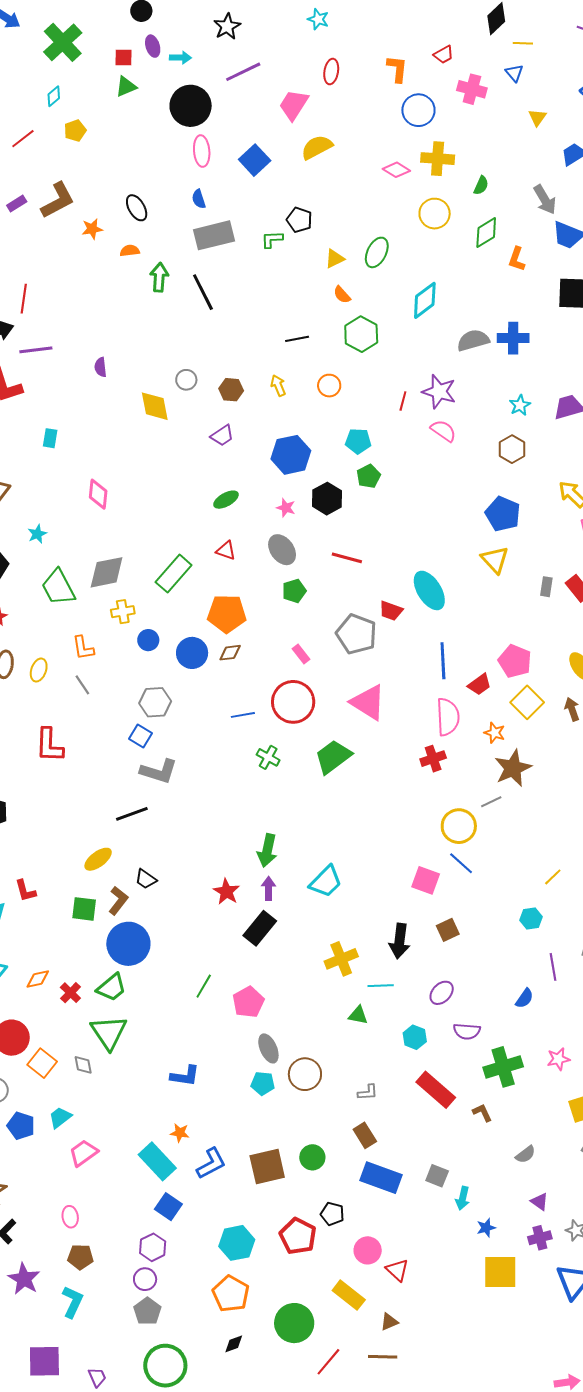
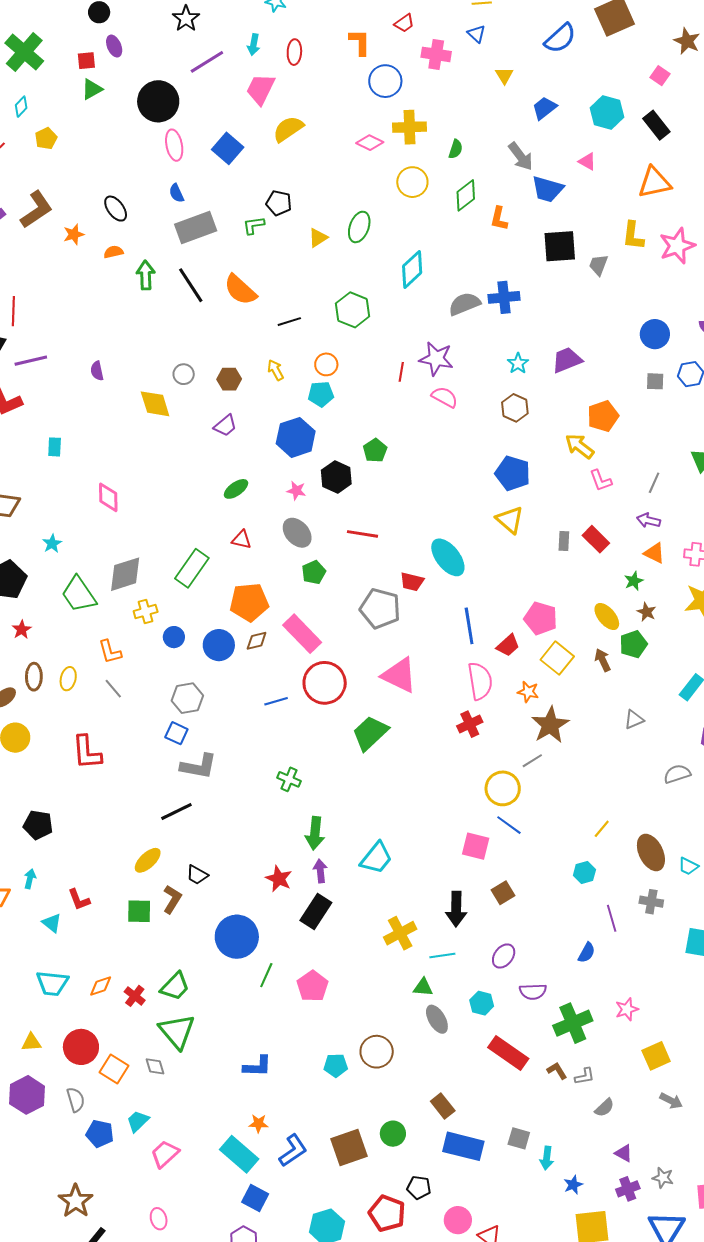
cyan arrow: (180, 58) -> (254, 45), moved, turned 105
orange semicircle: (342, 295) -> (240, 290), moved, size x1.8
cyan pentagon: (358, 441) -> (321, 394), moved
pink rectangle: (301, 654) -> (302, 634), moved, size x2.0
green cross: (268, 757) -> (289, 779), moved
blue circle: (128, 944) -> (237, 937), moved
gray ellipse: (268, 1048) -> (437, 1019), moved
gray L-shape: (368, 1092) -> (585, 1076), moved

